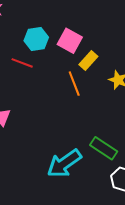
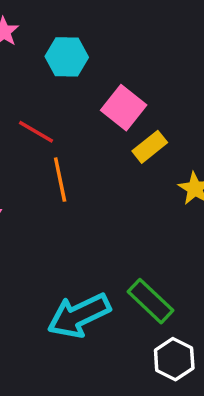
cyan hexagon: (36, 39) -> (67, 57), moved
orange line: (74, 84) -> (60, 180), moved

